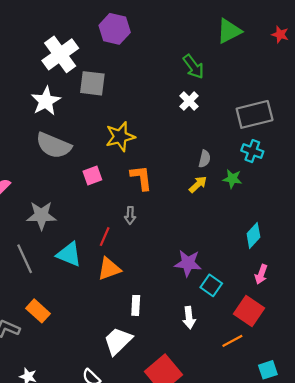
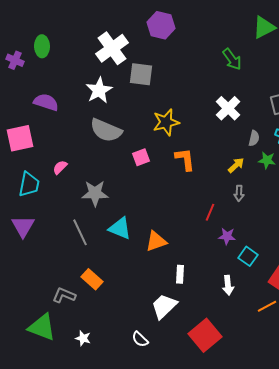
white cross: (189, 101) -> (228, 108), moved, size x1.4
gray semicircle: (205, 159) -> (254, 138), moved
gray arrow: (130, 215) -> (239, 193), moved
red line: (105, 237) -> (210, 212), moved
purple star: (188, 263) -> (227, 236), size x0.7

